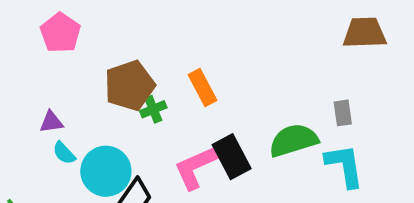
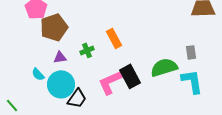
brown pentagon: (130, 86) -> (54, 27), moved
purple triangle: (51, 122) -> (60, 57), moved

